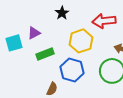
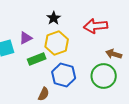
yellow hexagon: (81, 41) -> (57, 43), moved

